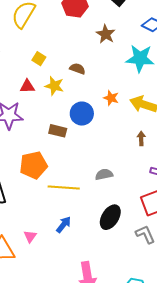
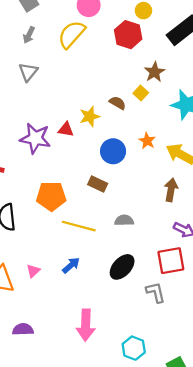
yellow square: (39, 59) -> (141, 93), moved
red triangle: (27, 86) -> (66, 129), moved
yellow star: (54, 86) -> (90, 116), turned 30
brown rectangle: (58, 131) -> (98, 184), moved
brown arrow: (141, 138) -> (171, 190), size x1.5

